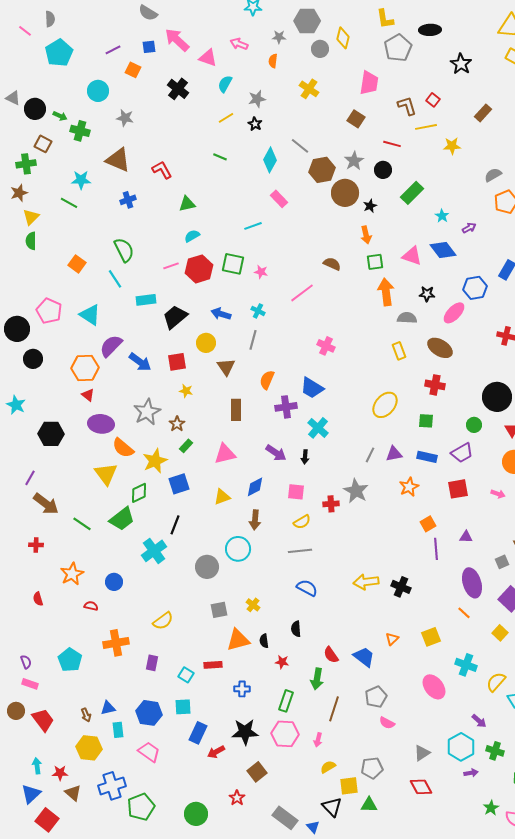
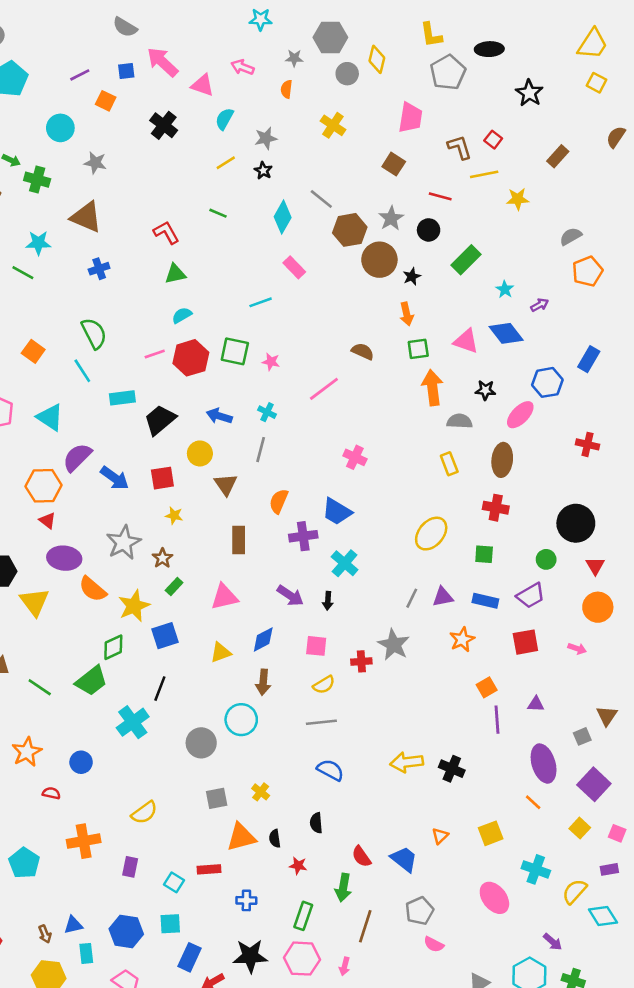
red L-shape: (162, 170) -> (166, 233), moved
brown ellipse: (440, 348) -> (502, 460), turned 65
yellow triangle: (106, 474) -> (35, 602), moved

